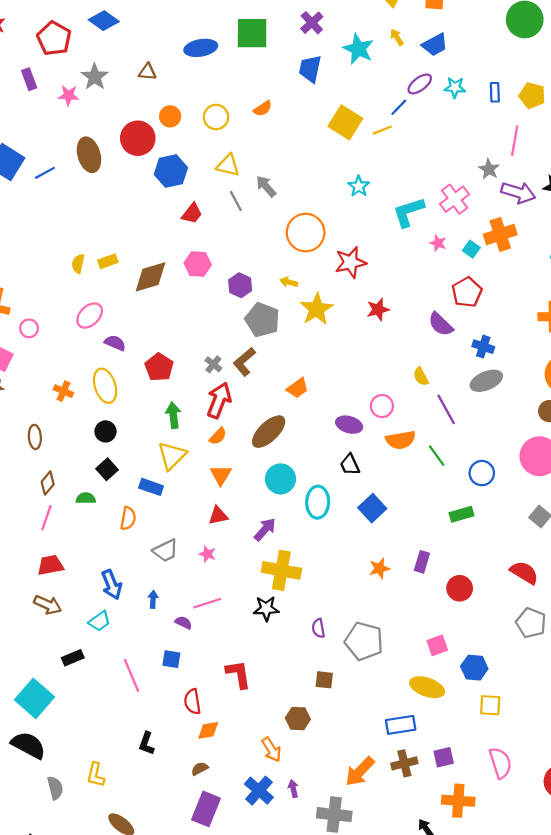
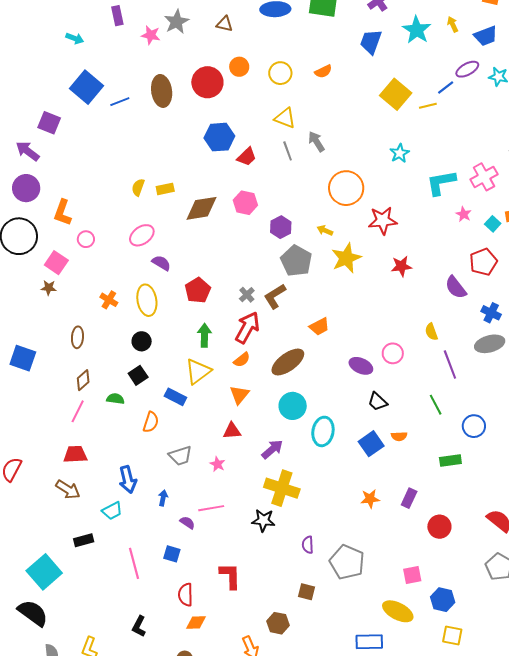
blue hexagon: (171, 171) -> (219, 137), moved
orange semicircle: (401, 440) -> (399, 436), moved, size x0.6
black trapezoid: (350, 465) -> (378, 402), moved, turned -30

